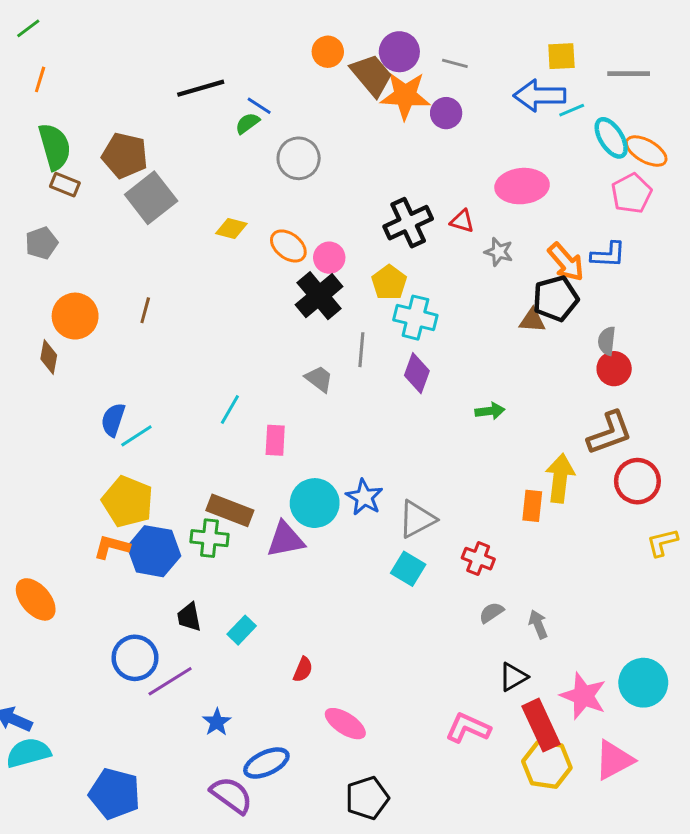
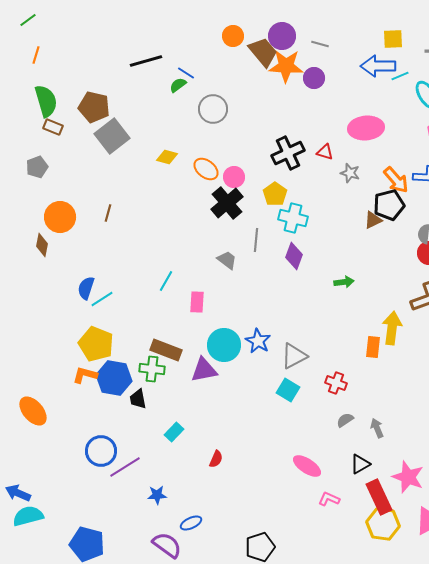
brown triangle: (532, 320) -> (373, 220), turned -30
black trapezoid: (189, 617) -> (138, 399), moved
blue star: (217, 722) -> (157, 495), turned 30
pink ellipse: (345, 724) -> (307, 466), moved
pink L-shape: (468, 728) -> (329, 499), size x0.7
blue ellipse: (266, 763) -> (191, 523), size x0.7

